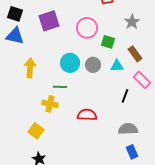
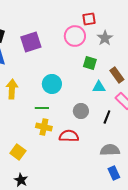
gray star: (132, 22) -> (105, 38), moved
pink circle: (87, 28) -> (75, 36), moved
gray circle: (93, 65) -> (81, 111), moved
yellow cross: (50, 104) -> (44, 127), moved

